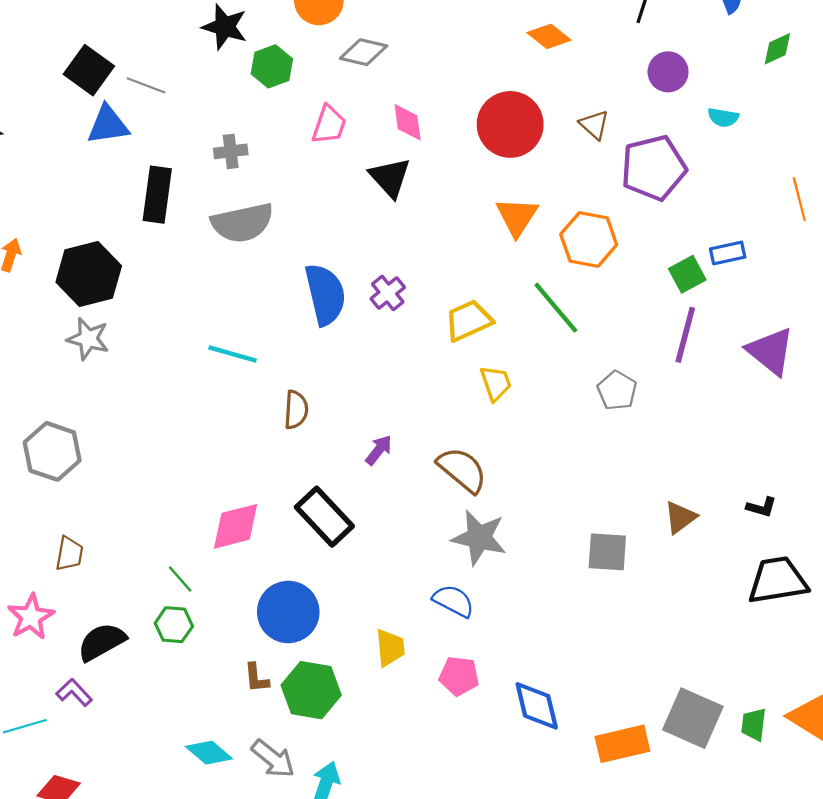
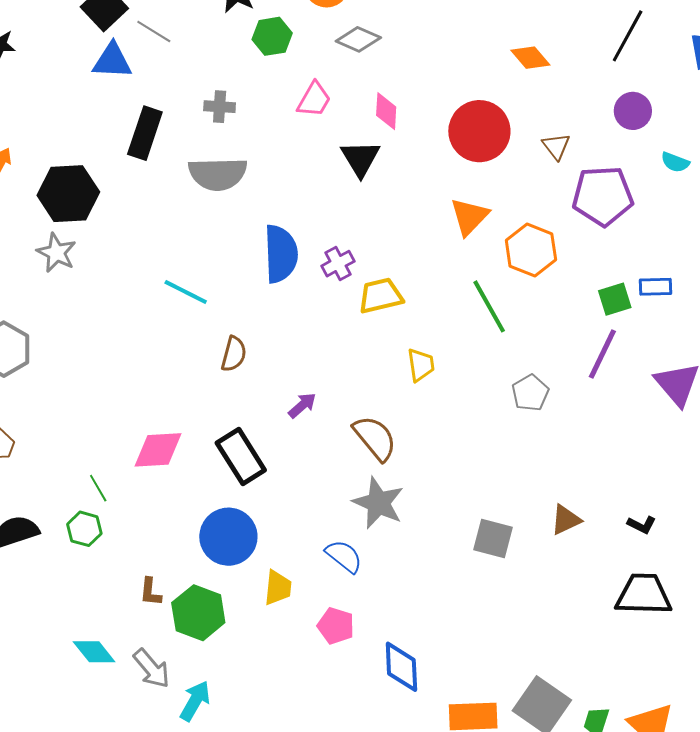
yellow trapezoid: (468, 321) -> (381, 296), moved
blue circle: (288, 612) -> (228, 537), moved

